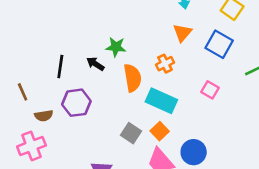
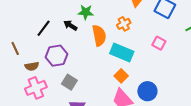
black line: (60, 67) -> (44, 28), turned 30
gray square: (131, 133) -> (69, 82), moved
pink cross: (31, 146) -> (36, 88), moved

